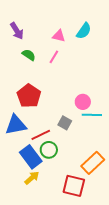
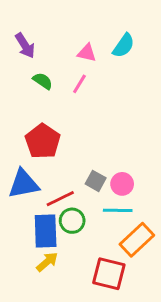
pink circle: (83, 102) -> (122, 184), moved
cyan line: (92, 115) -> (118, 210), moved
blue rectangle: (31, 157) -> (46, 231), turned 35

